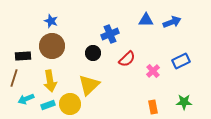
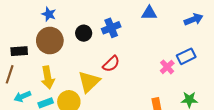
blue arrow: (172, 22) -> (194, 19), moved
black circle: (93, 53) -> (84, 33), moved
red semicircle: (127, 59) -> (111, 64), moved
pink cross: (153, 71) -> (167, 67), moved

